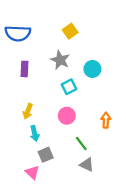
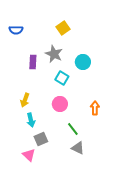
blue semicircle: (18, 33) -> (16, 30), size x0.6
purple rectangle: (24, 69) -> (33, 62), moved
cyan square: (69, 87) -> (62, 78), turned -32

